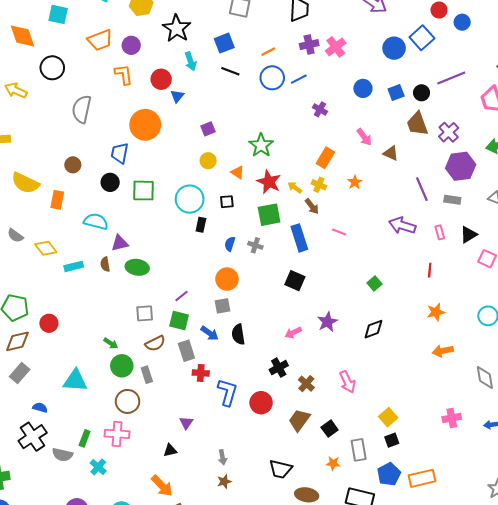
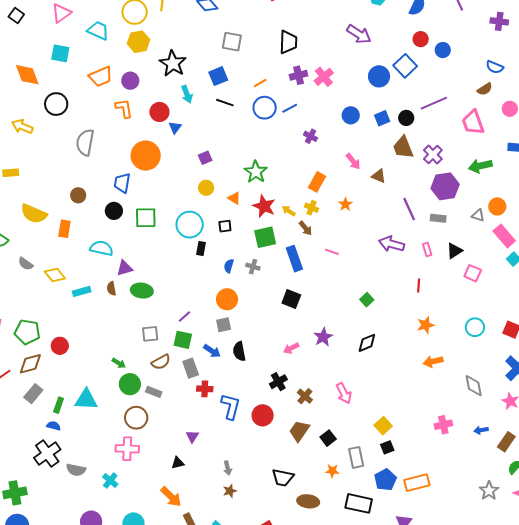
gray rectangle: (147, 375) -> (154, 392), turned -49
green rectangle: (85, 438) -> (59, 405), moved

